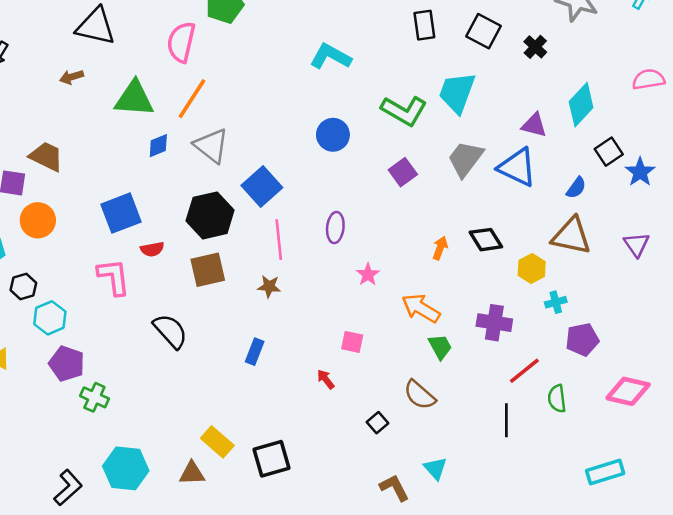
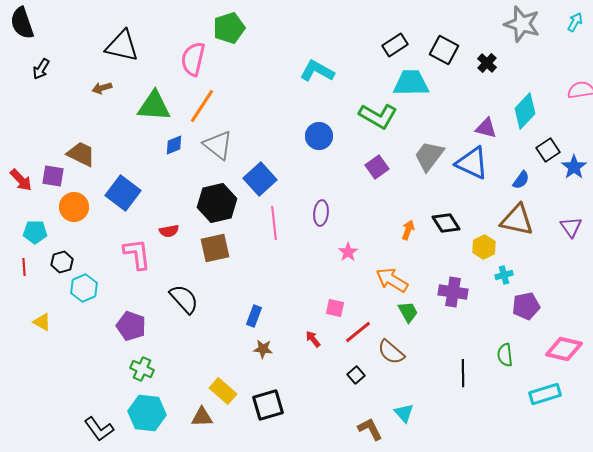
black rectangle: (424, 25) -> (395, 45), turned 65
cyan trapezoid: (457, 93) -> (411, 83), moved, turned 69
blue square: (121, 213) -> (123, 193), moved, turned -32
brown star: (269, 287) -> (263, 349), moved
purple pentagon: (67, 364) -> (131, 326), moved
red line: (524, 371) -> (358, 332), moved
green cross: (94, 397) -> (142, 369), moved
cyan rectangle: (605, 472) -> (545, 394), moved
black L-shape: (68, 488) -> (99, 429), turned 96

